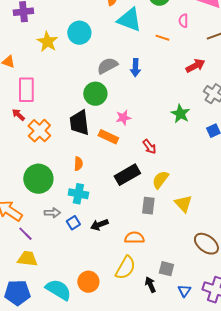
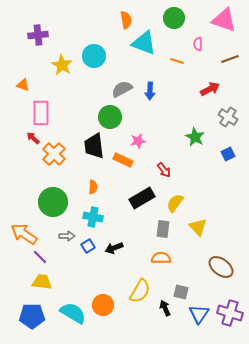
orange semicircle: (134, 238) -> (161, 258), moved
blue triangle: (184, 291) -> (199, 314), size x1.5

